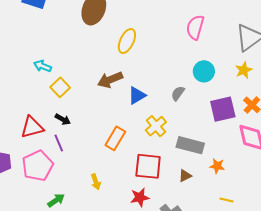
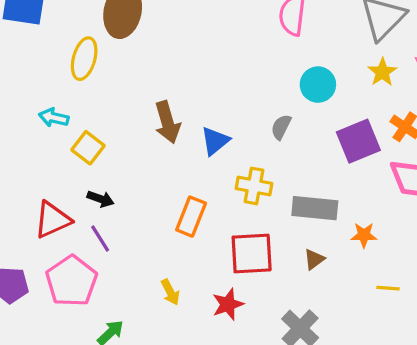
yellow ellipse: (127, 41) -> (84, 59), moved
brown arrow: (110, 80) -> (167, 122), turned -75
yellow cross: (156, 126) -> (254, 186), turned -30
red star: (140, 197) -> (228, 304), moved

